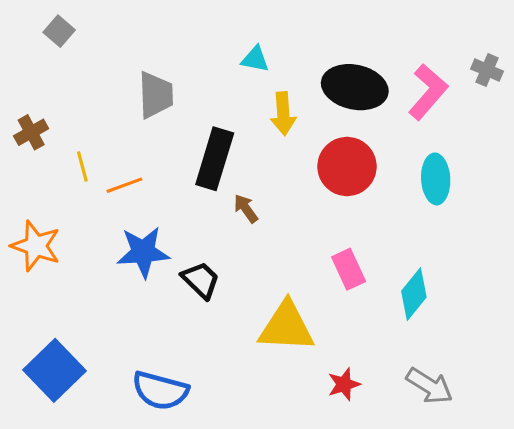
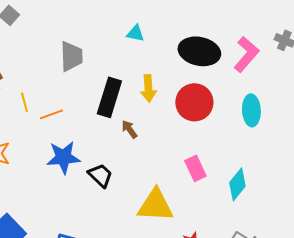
yellow arrow: (283, 114) -> (148, 88), moved

